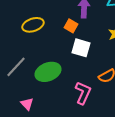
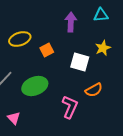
orange square: (71, 26) -> (47, 50), moved, turned 32
white square: (81, 48) -> (80, 62), moved

